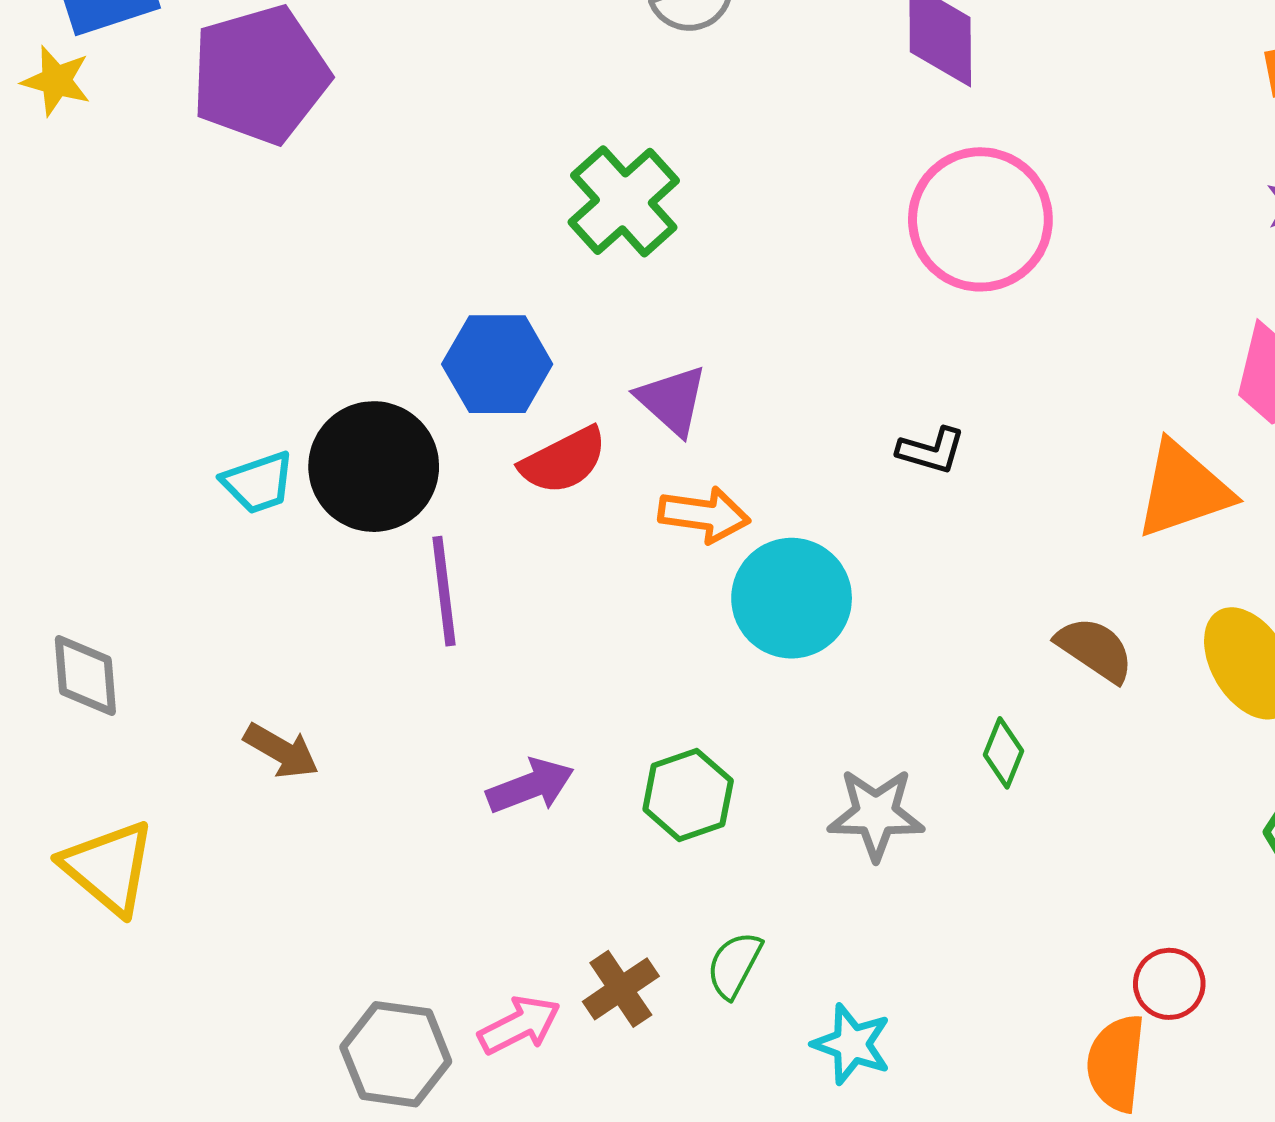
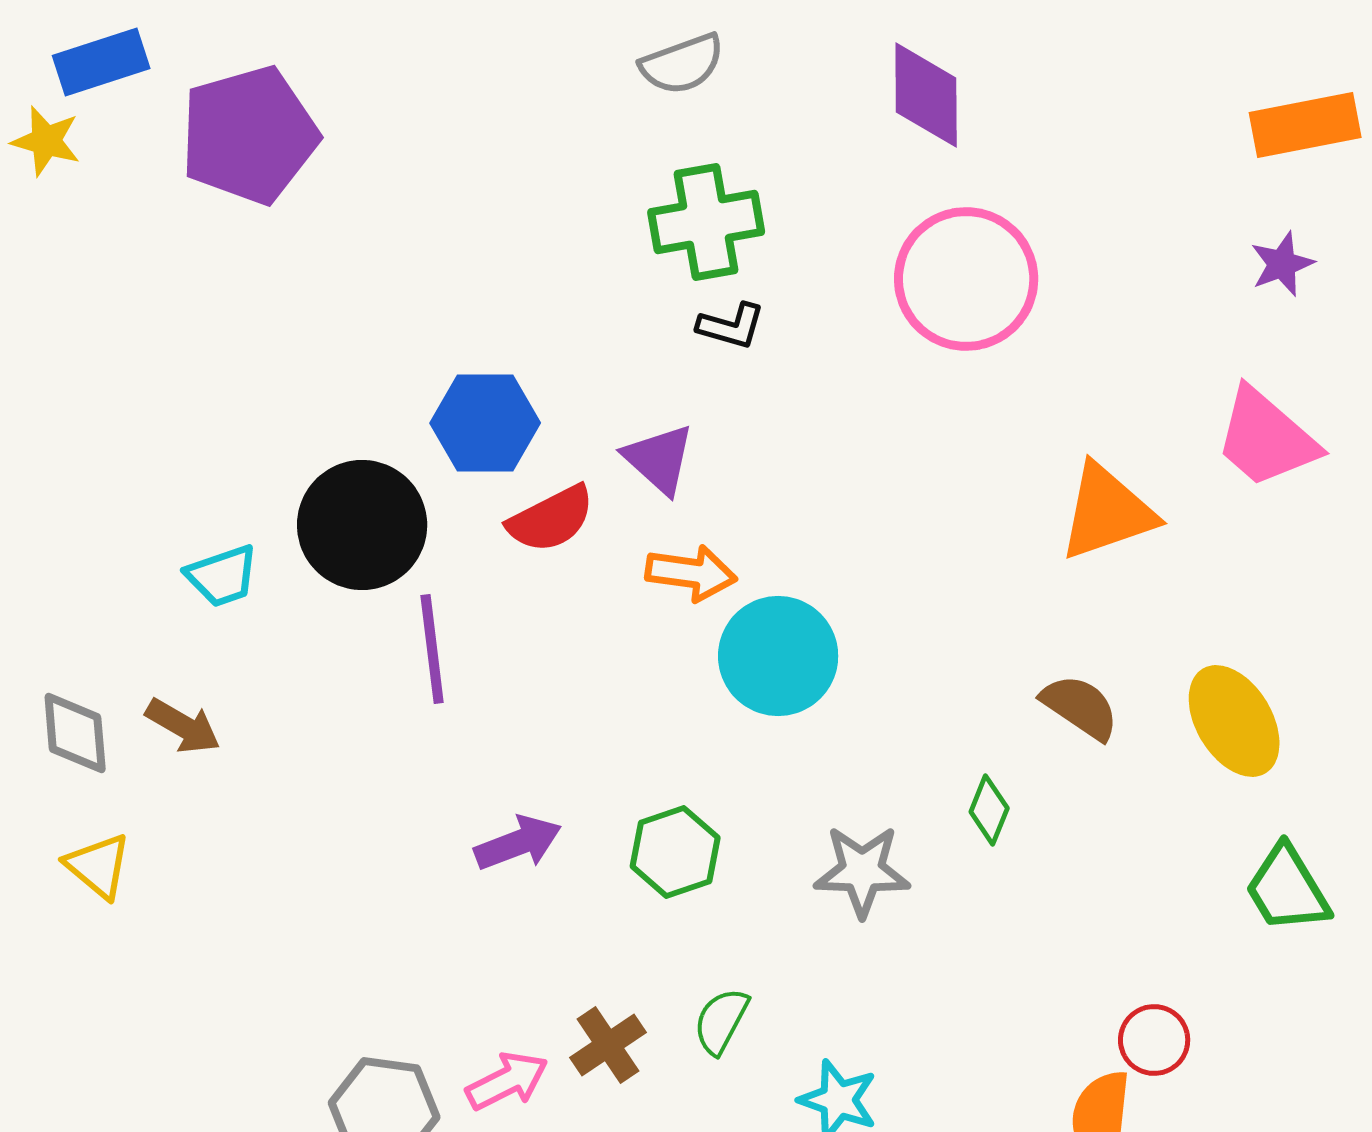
green cross: (624, 201) -> (706, 222), moved, turned 32
black L-shape: (931, 450) -> (731, 326), moved
cyan trapezoid: (258, 483) -> (222, 576), moved
orange triangle: (1183, 490) -> (1107, 512), moved
brown arrow: (281, 751) -> (183, 726), moved
yellow triangle: (108, 867) -> (98, 866), moved, size x0.7

